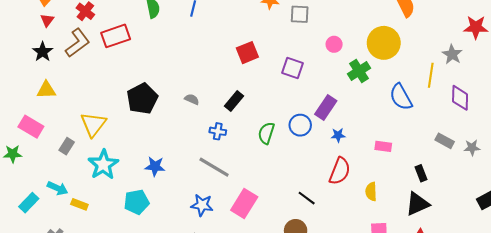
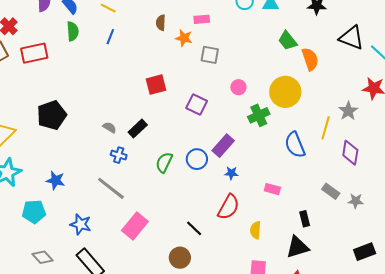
gray semicircle: (192, 99) -> (110, 127), moved
blue star: (202, 205) -> (81, 224), moved

